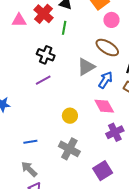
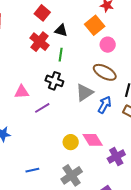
pink triangle: (19, 20) -> (22, 92), moved
black cross: (46, 55) -> (54, 81), moved
pink diamond: (104, 106) -> (93, 140), moved
gray cross: (69, 149) -> (72, 175), turned 30

